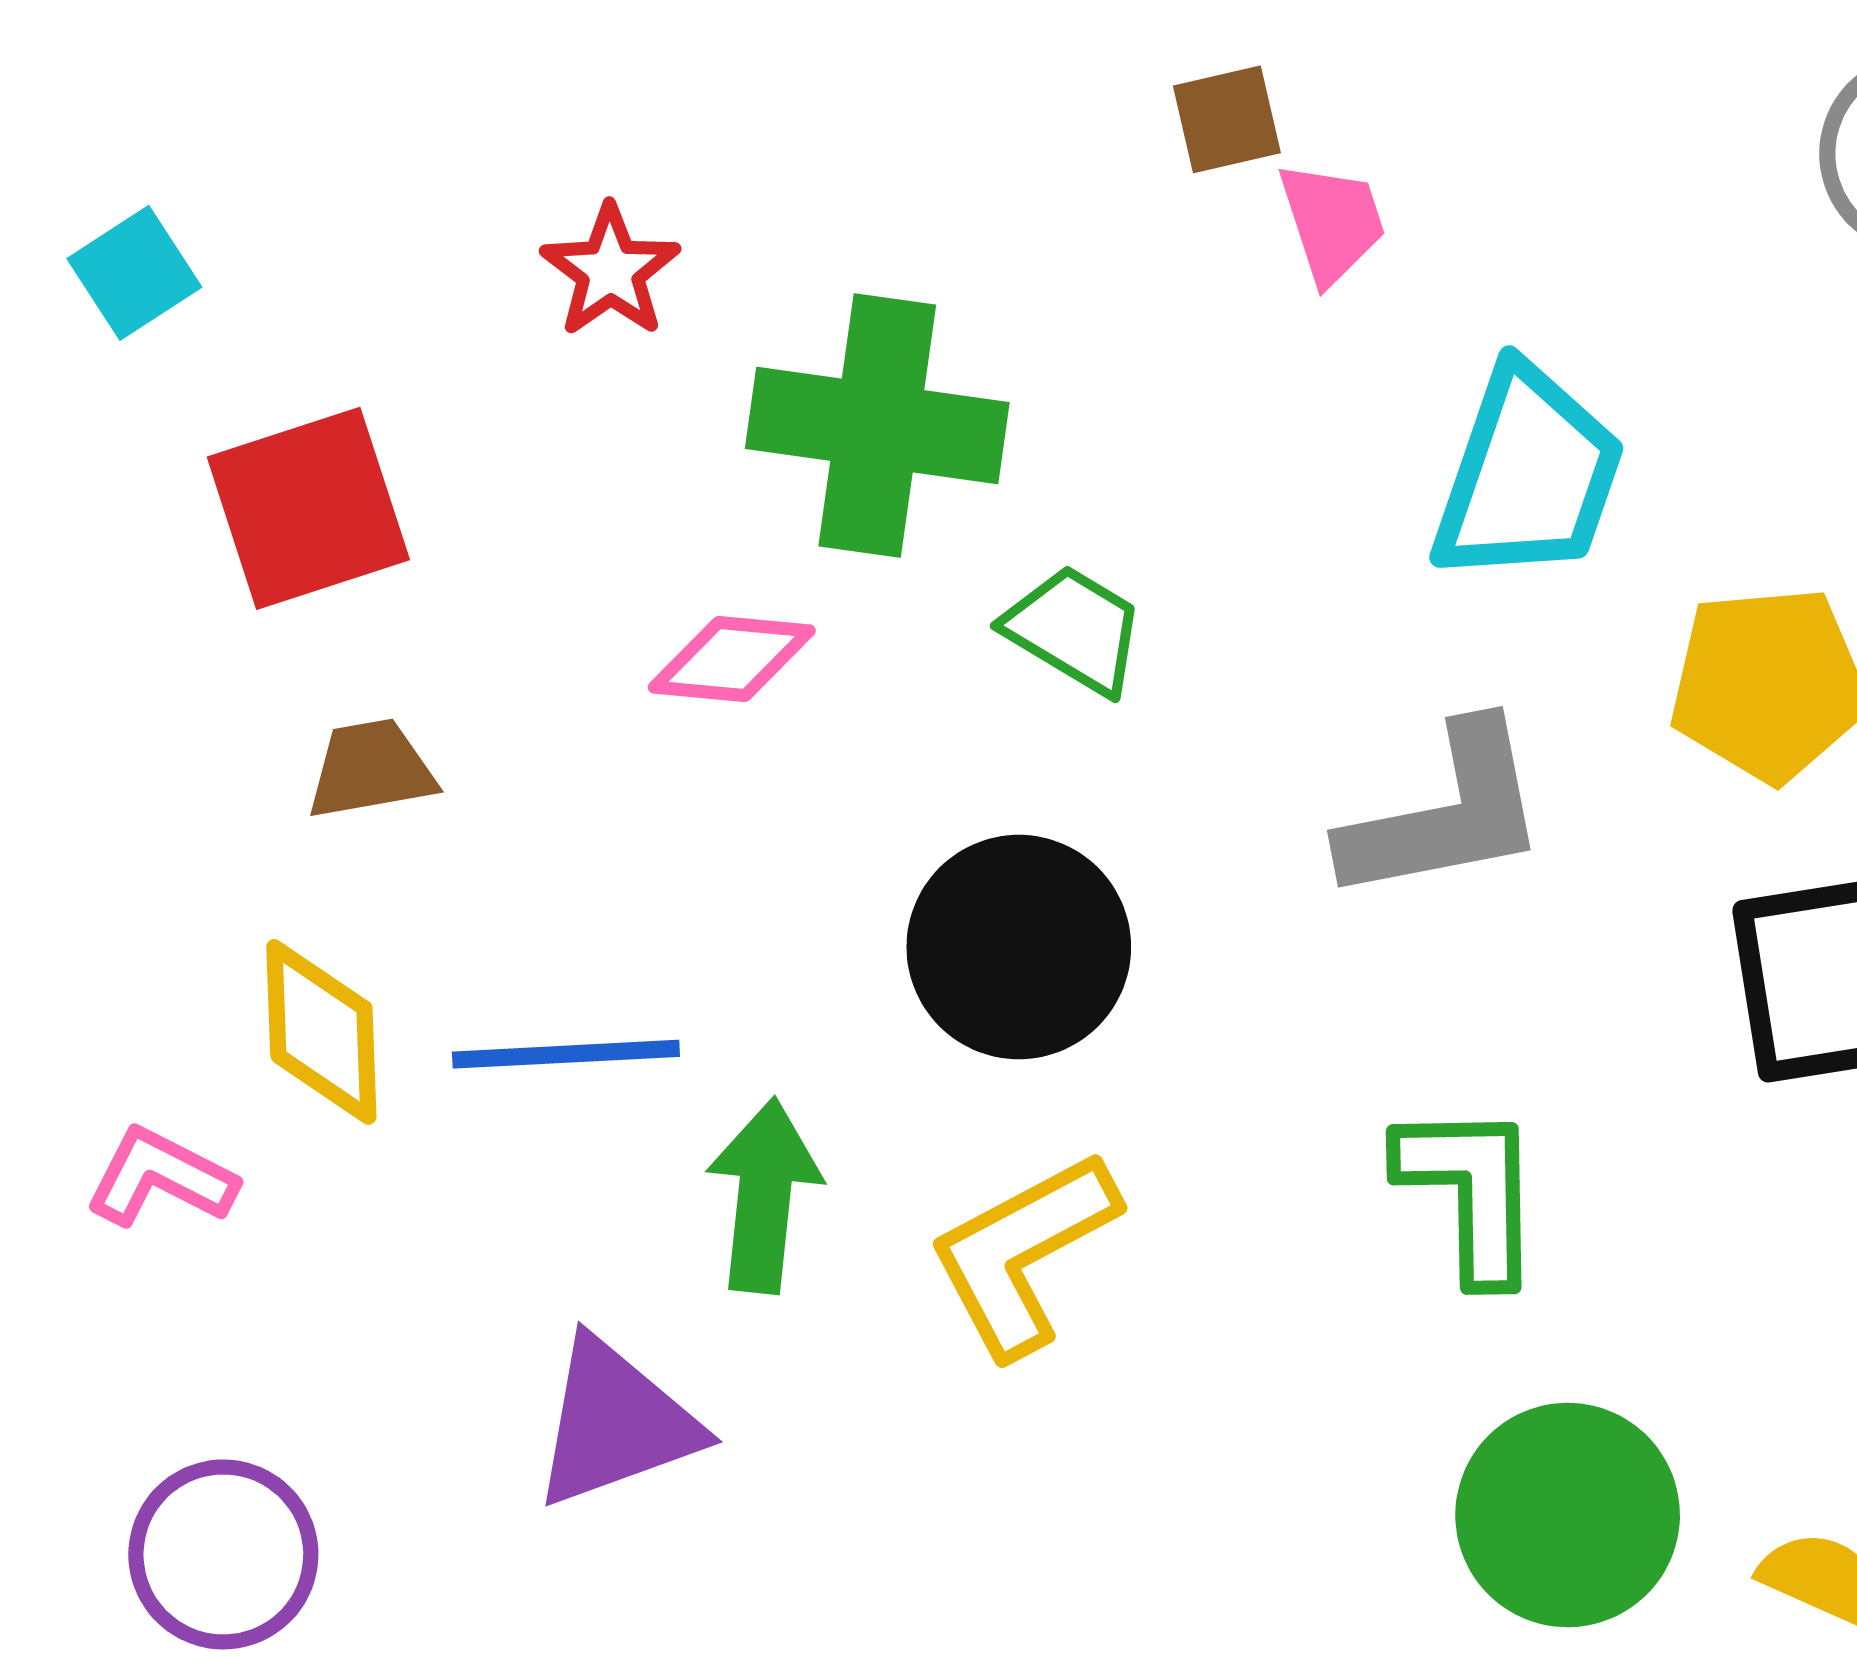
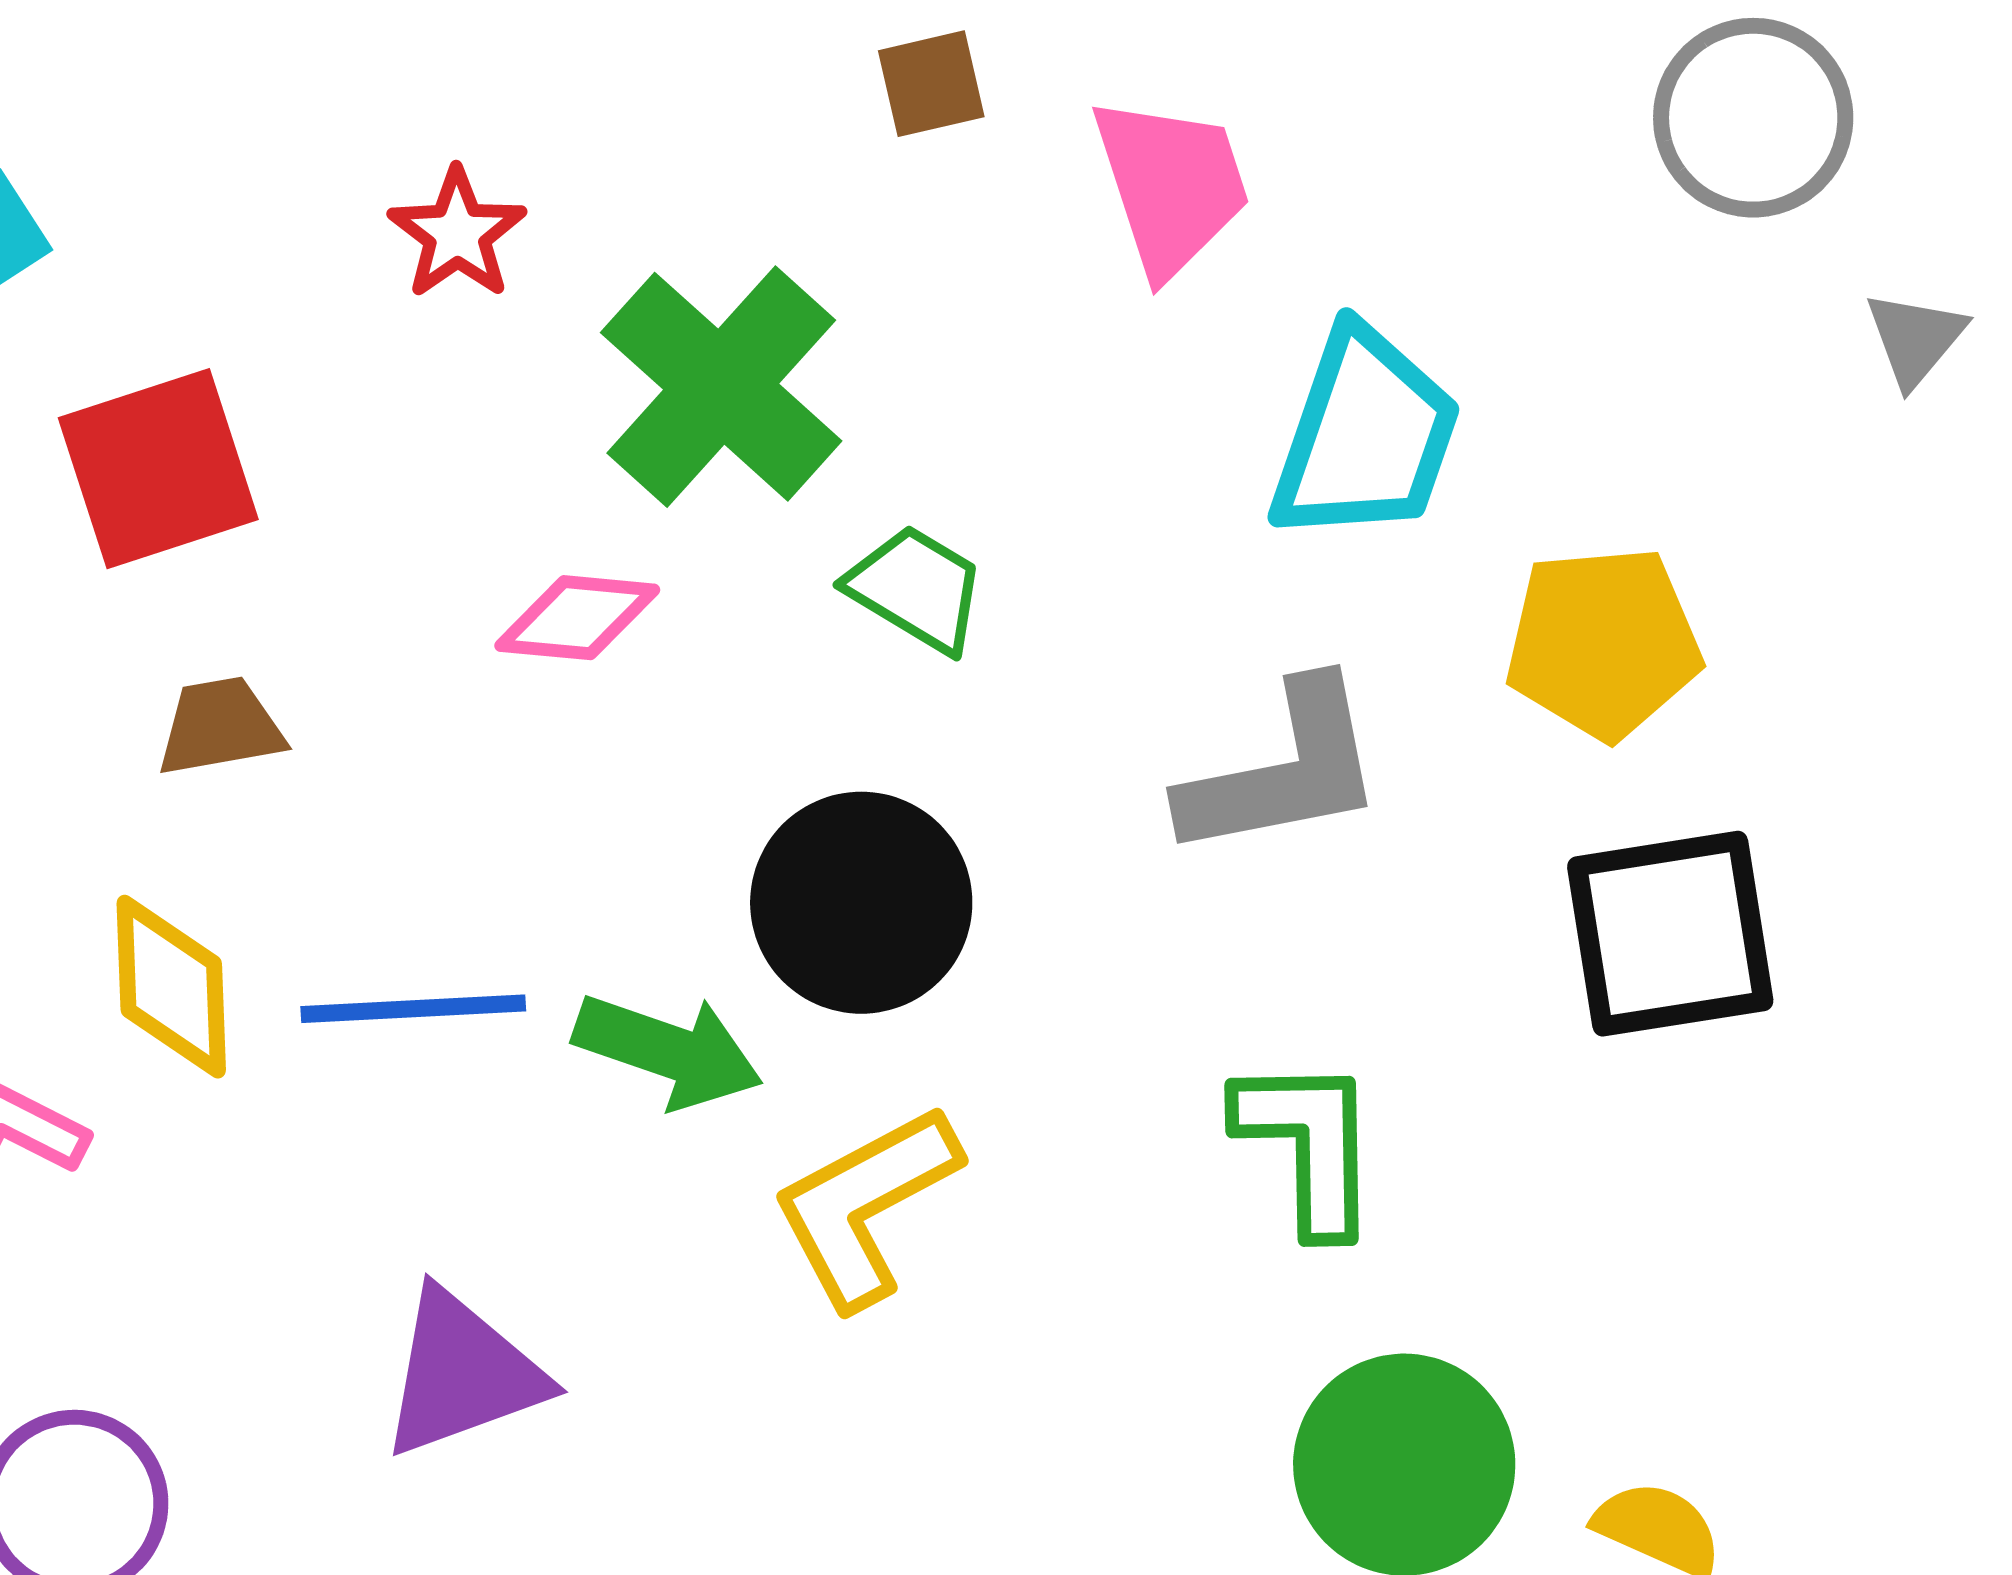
brown square: (1227, 119) -> (931, 84), moved
pink trapezoid: (1332, 222) -> (1171, 186), size x1.5
green cross: (877, 426) -> (721, 387), turned 34
green arrow: (764, 1196) -> (668, 1051), moved, turned 103

